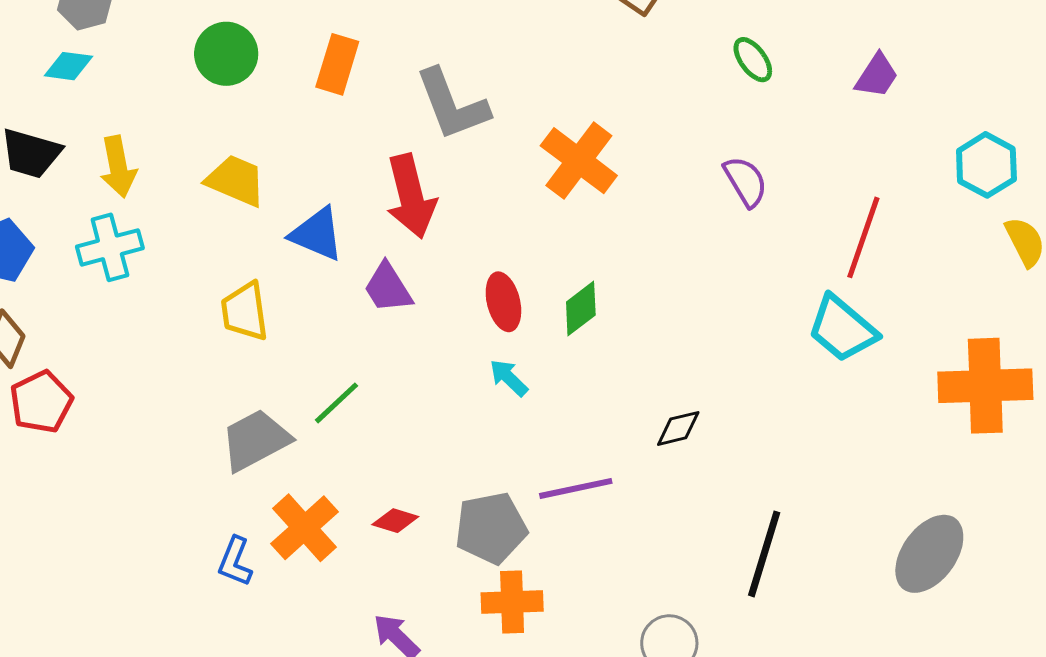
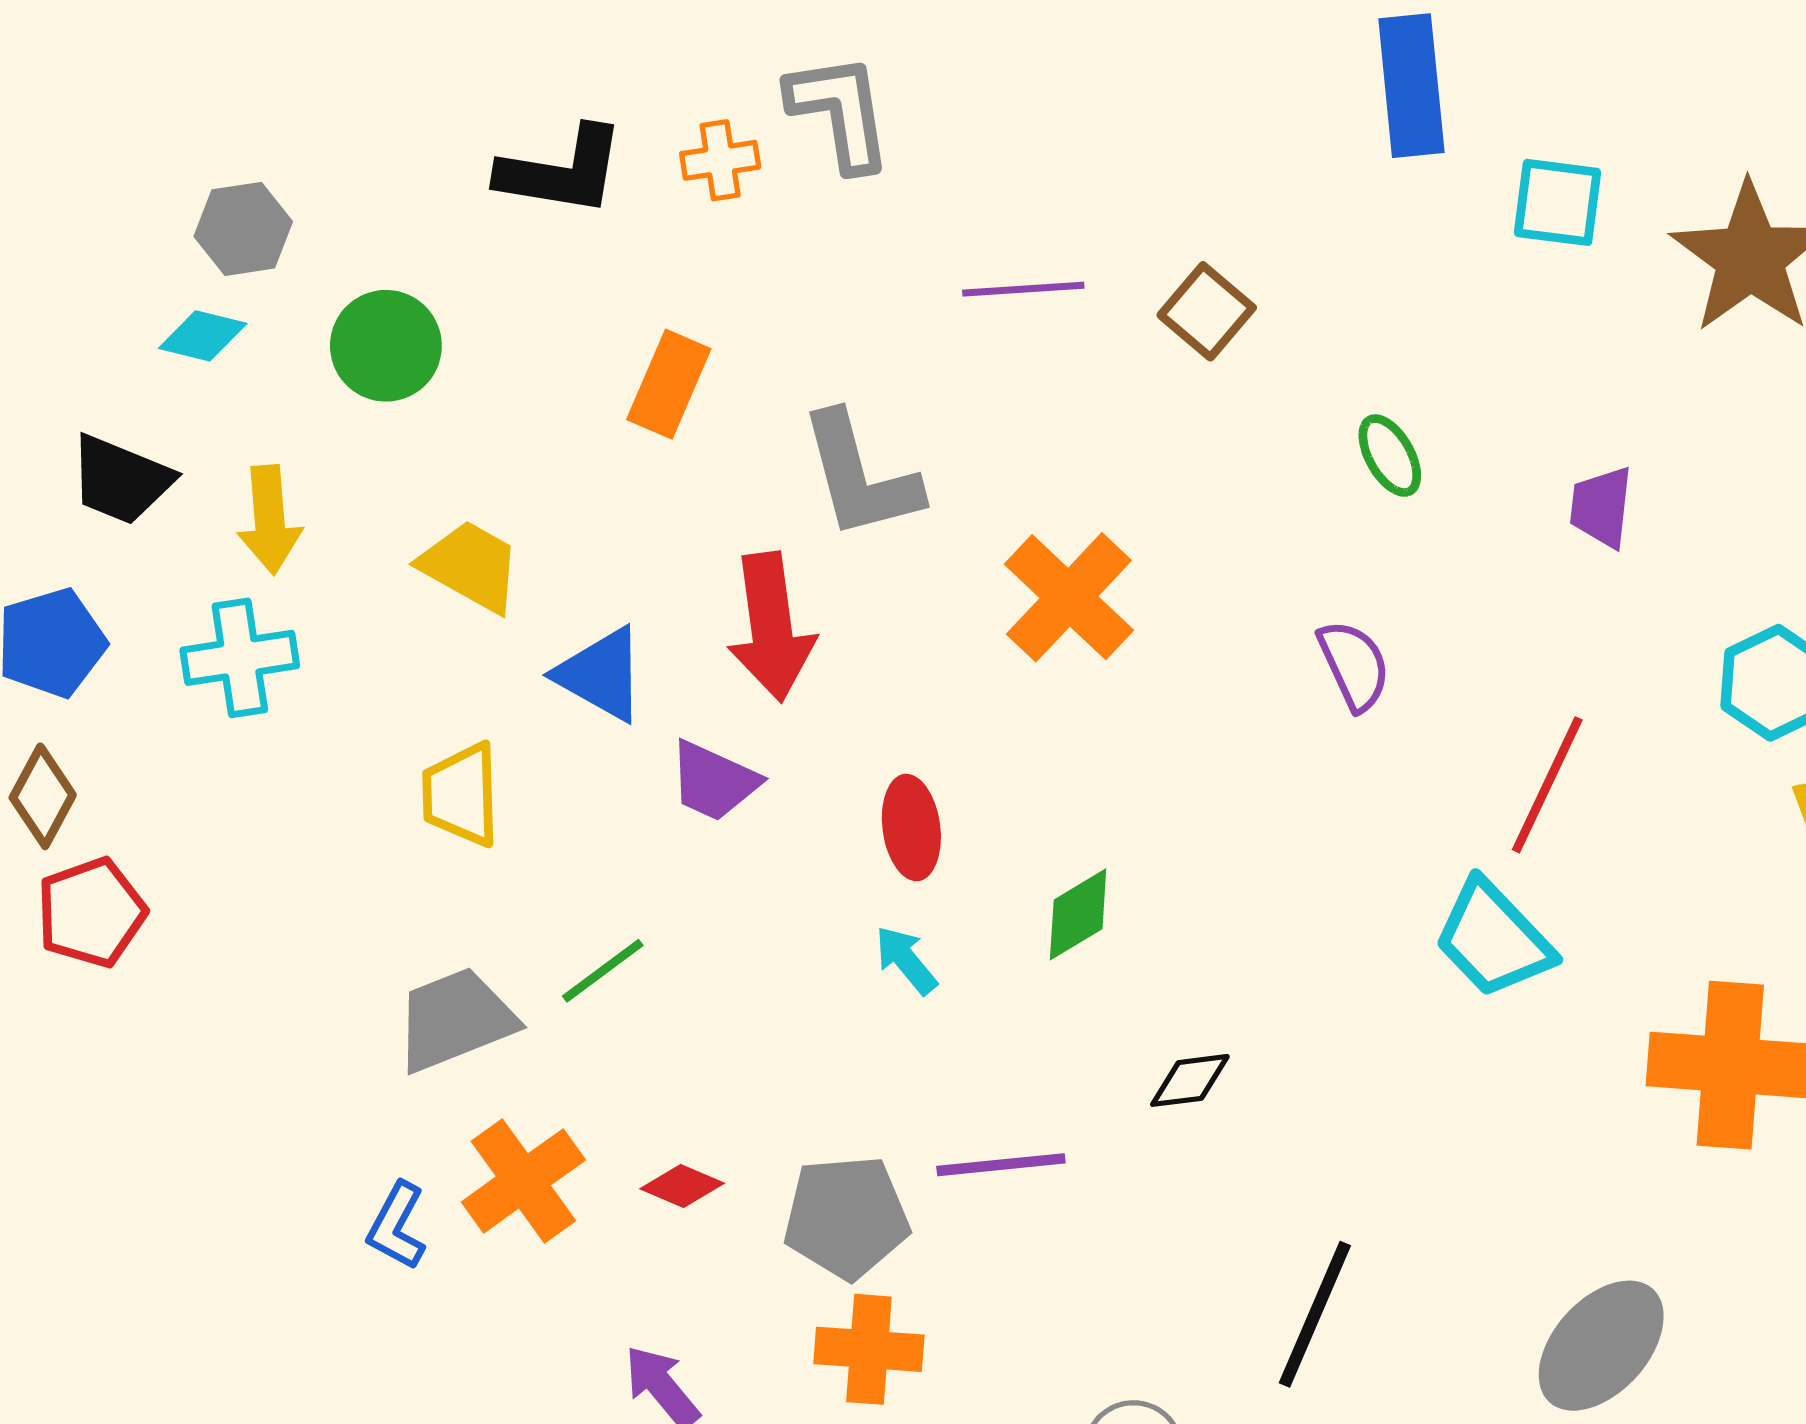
green circle: (226, 54) -> (386, 346), moved
purple trapezoid: (877, 76) -> (1601, 507), turned 147
purple trapezoid: (388, 288) -> (714, 781), turned -40
green diamond: (581, 308) -> (1078, 914), moved

